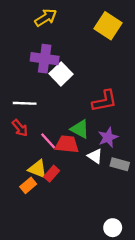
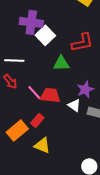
red L-shape: (104, 101) -> (82, 42), moved
green triangle: (80, 129) -> (61, 63), moved, turned -30
yellow triangle: (38, 169) -> (42, 145), moved
orange rectangle: (28, 185) -> (17, 130), size x1.5

